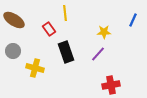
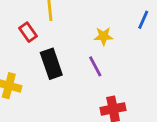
purple line: (98, 54) -> (95, 66), turned -70

